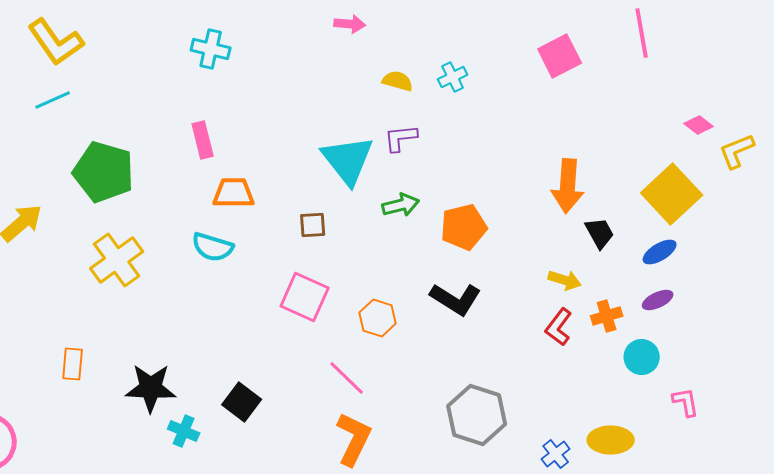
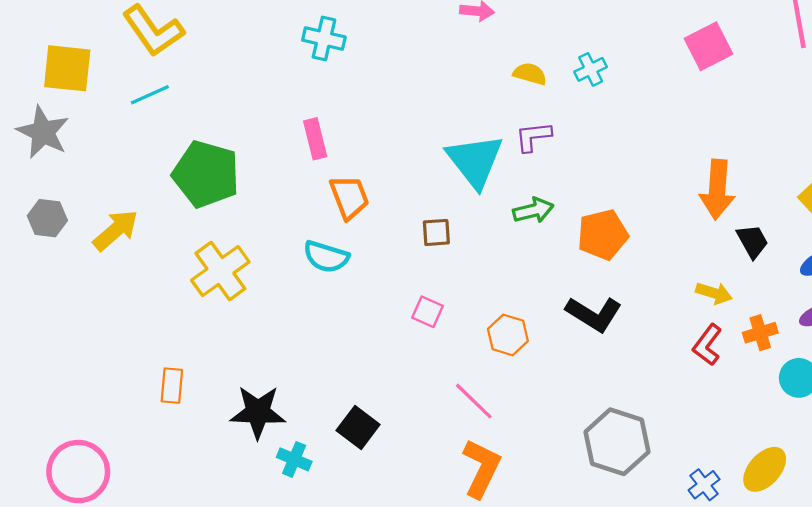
orange trapezoid: (234, 193) -> (349, 197), turned 69
pink square: (305, 297) -> (427, 312), size x0.6
yellow ellipse: (611, 440) -> (765, 469), turned -48

